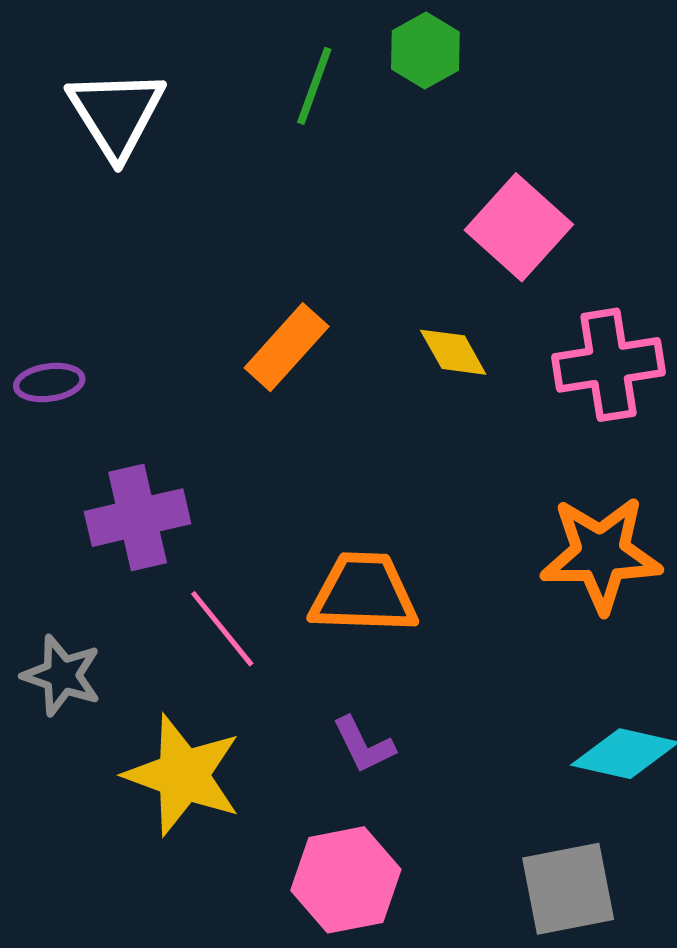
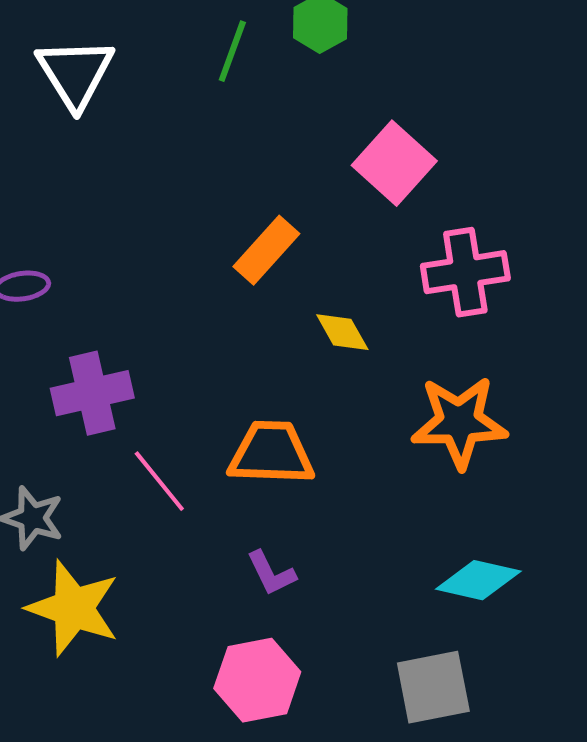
orange rectangle: (287, 347) -> (266, 250), moved
yellow diamond: (453, 352) -> (342, 332), moved
yellow star: (183, 775) -> (73, 608), moved

